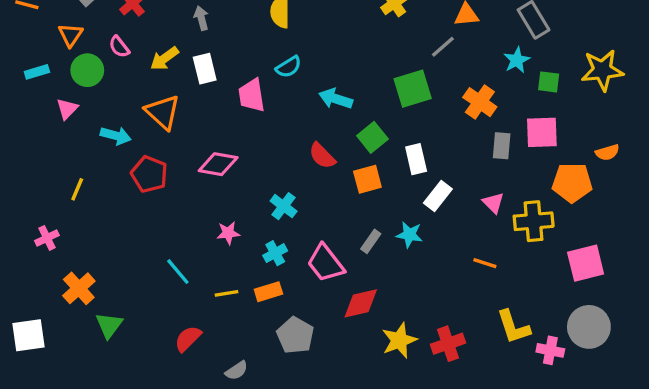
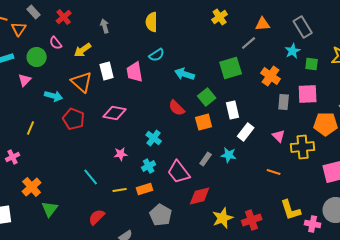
orange triangle: (70, 35) -> (19, 29), moved
white rectangle: (205, 69) -> (107, 71), moved

